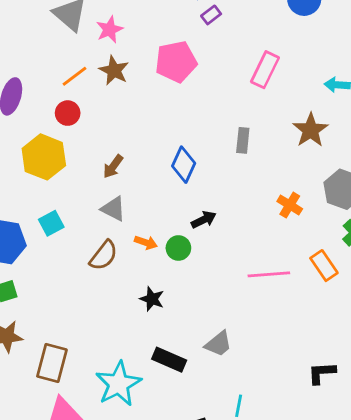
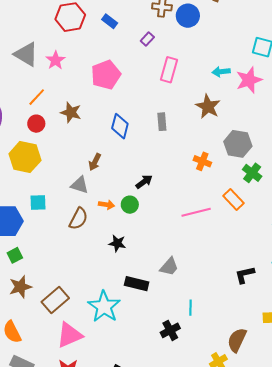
purple rectangle: (211, 15) -> (147, 39), moved
brown star: (114, 70) -> (71, 112), moved
blue diamond: (184, 165) -> (120, 126), moved
brown arrow: (113, 166) -> (95, 162), moved
cyan square: (51, 223) -> (38, 202), turned 36
brown rectangle: (52, 363) -> (55, 300), turned 44

